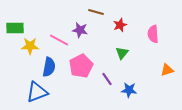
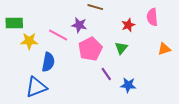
red star: (120, 25) -> (128, 25), moved
pink semicircle: (153, 34) -> (152, 17), moved
pink pentagon: (81, 66) -> (90, 49), moved
orange triangle: (167, 70) -> (164, 49), moved

